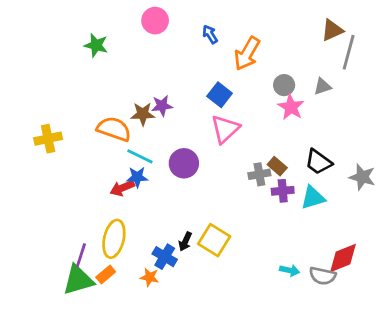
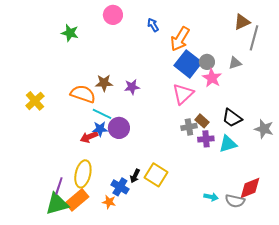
blue square: (220, 95) -> (188, 64), moved, size x1.5
purple star: (162, 106) -> (132, 87), moved
pink triangle: (225, 129) -> (183, 94), moved
yellow cross: (48, 139) -> (35, 101), turned -30
purple circle: (184, 163) -> (119, 128), moved
orange rectangle: (106, 274) -> (77, 200), size x1.6

